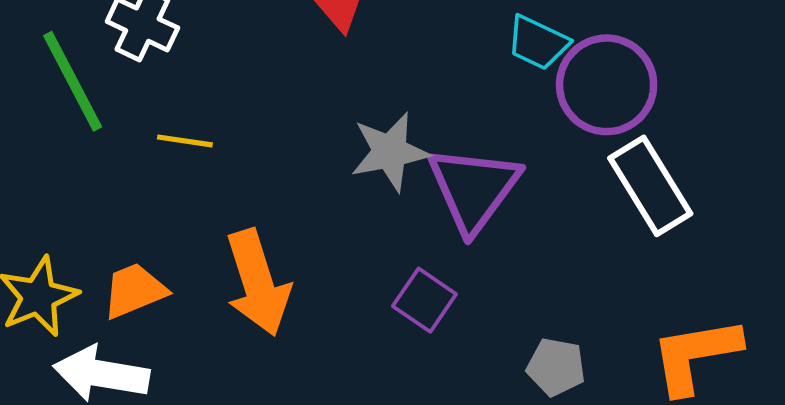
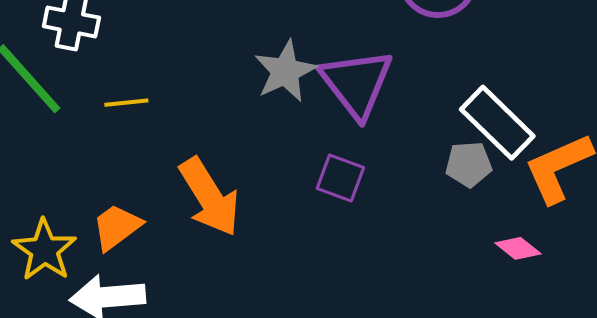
white rectangle: (650, 186) -> (497, 123), moved
gray pentagon: (556, 367) -> (469, 164), moved

